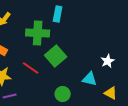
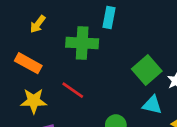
green square: (56, 56) -> (147, 70), moved

